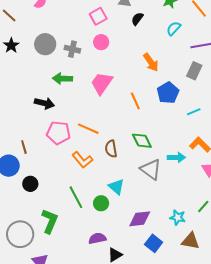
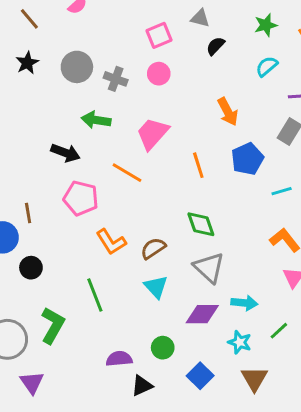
orange line: (88, 129) -> (127, 173), moved
brown semicircle: (111, 149) -> (153, 248), moved, turned 60
cyan arrow: (176, 157) -> (244, 303), moved
green circle: (101, 203) -> (163, 348), moved
purple diamond: (140, 219) -> (202, 314), moved
brown triangle: (190, 241) -> (254, 379), turned 42

